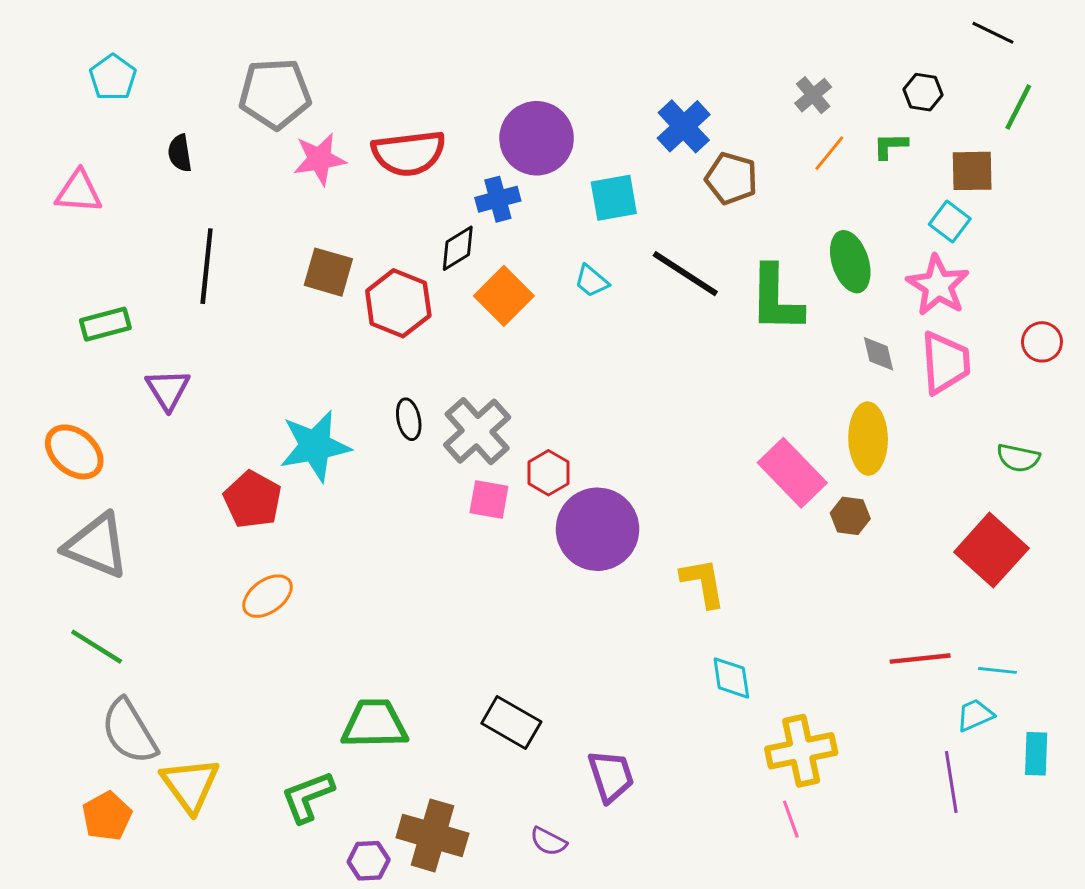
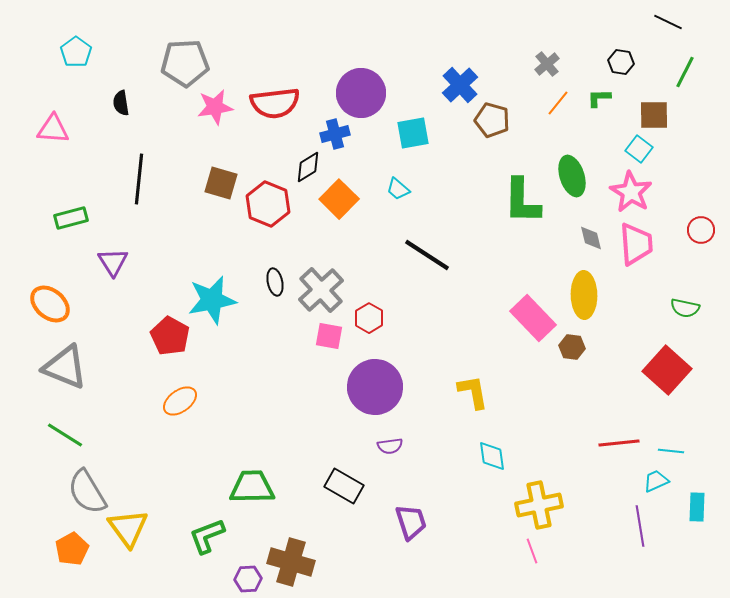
black line: (685, 274) -> (427, 255), moved
purple circle: (598, 529) -> (375, 387), moved
purple semicircle: (548, 841) -> (390, 446), moved, turned -35

